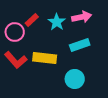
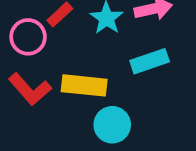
cyan circle: (75, 79) -> (112, 125), moved

